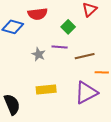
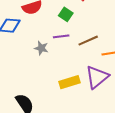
yellow rectangle: (46, 90) -> (70, 82), moved

